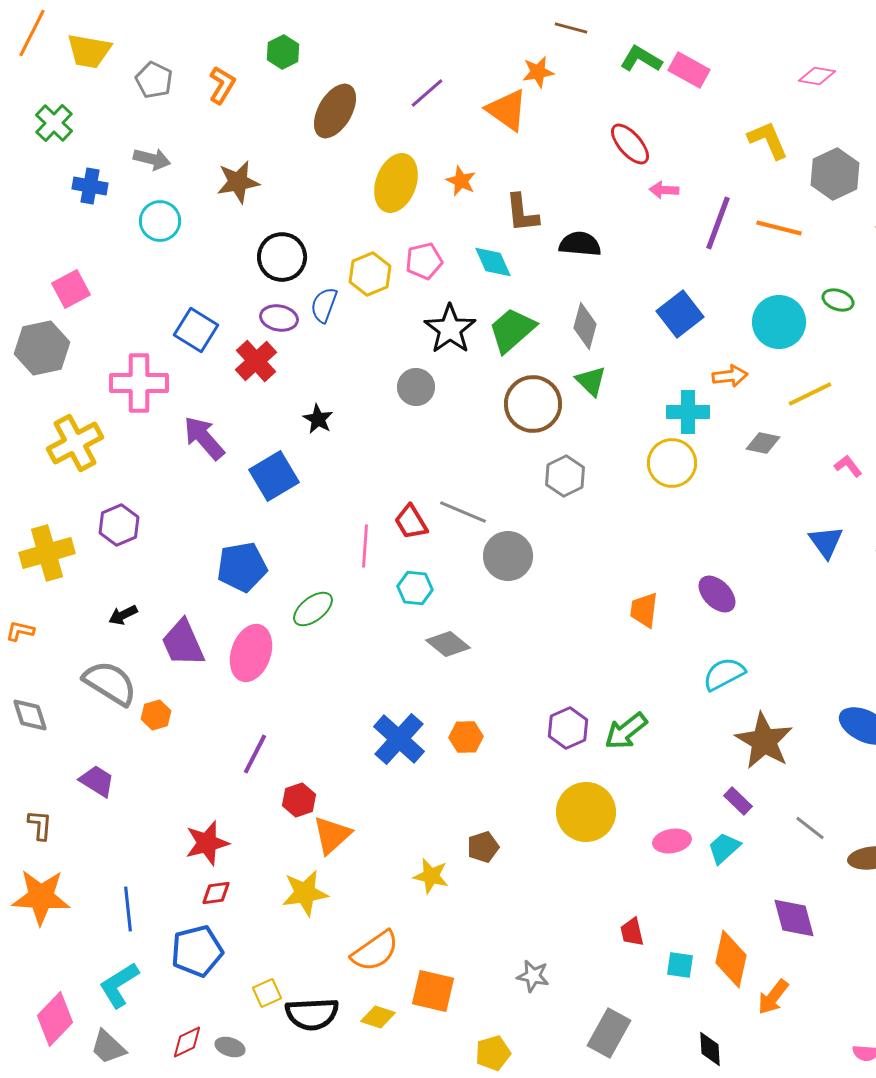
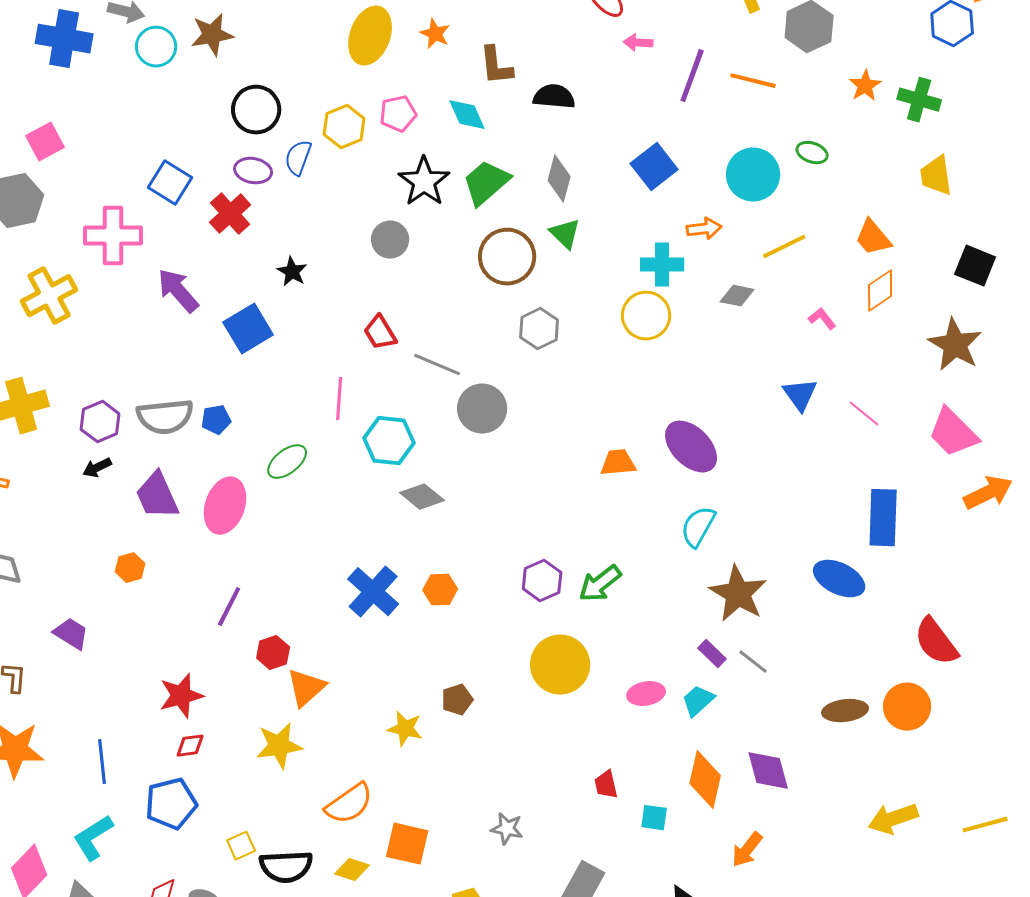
blue cross: (90, 186) -> (64, 39), size x1.6
cyan circle: (160, 221) -> (156, 47), moved
red trapezoid: (411, 522) -> (380, 333), moved
purple hexagon: (119, 525) -> (100, 422), moved
blue pentagon: (242, 567) -> (216, 420), size x0.6
cyan hexagon: (415, 588) -> (389, 441), size x1.4
purple ellipse: (717, 594) -> (691, 447), size x1.4
orange trapezoid: (644, 610) -> (618, 463), turned 78
cyan semicircle: (724, 674) -> (698, 527), turned -33
gray semicircle: (110, 683) -> (165, 417), moved, turned 142
gray line: (810, 828) -> (753, 662), moved
orange diamond: (731, 959) -> (705, 780), moved

